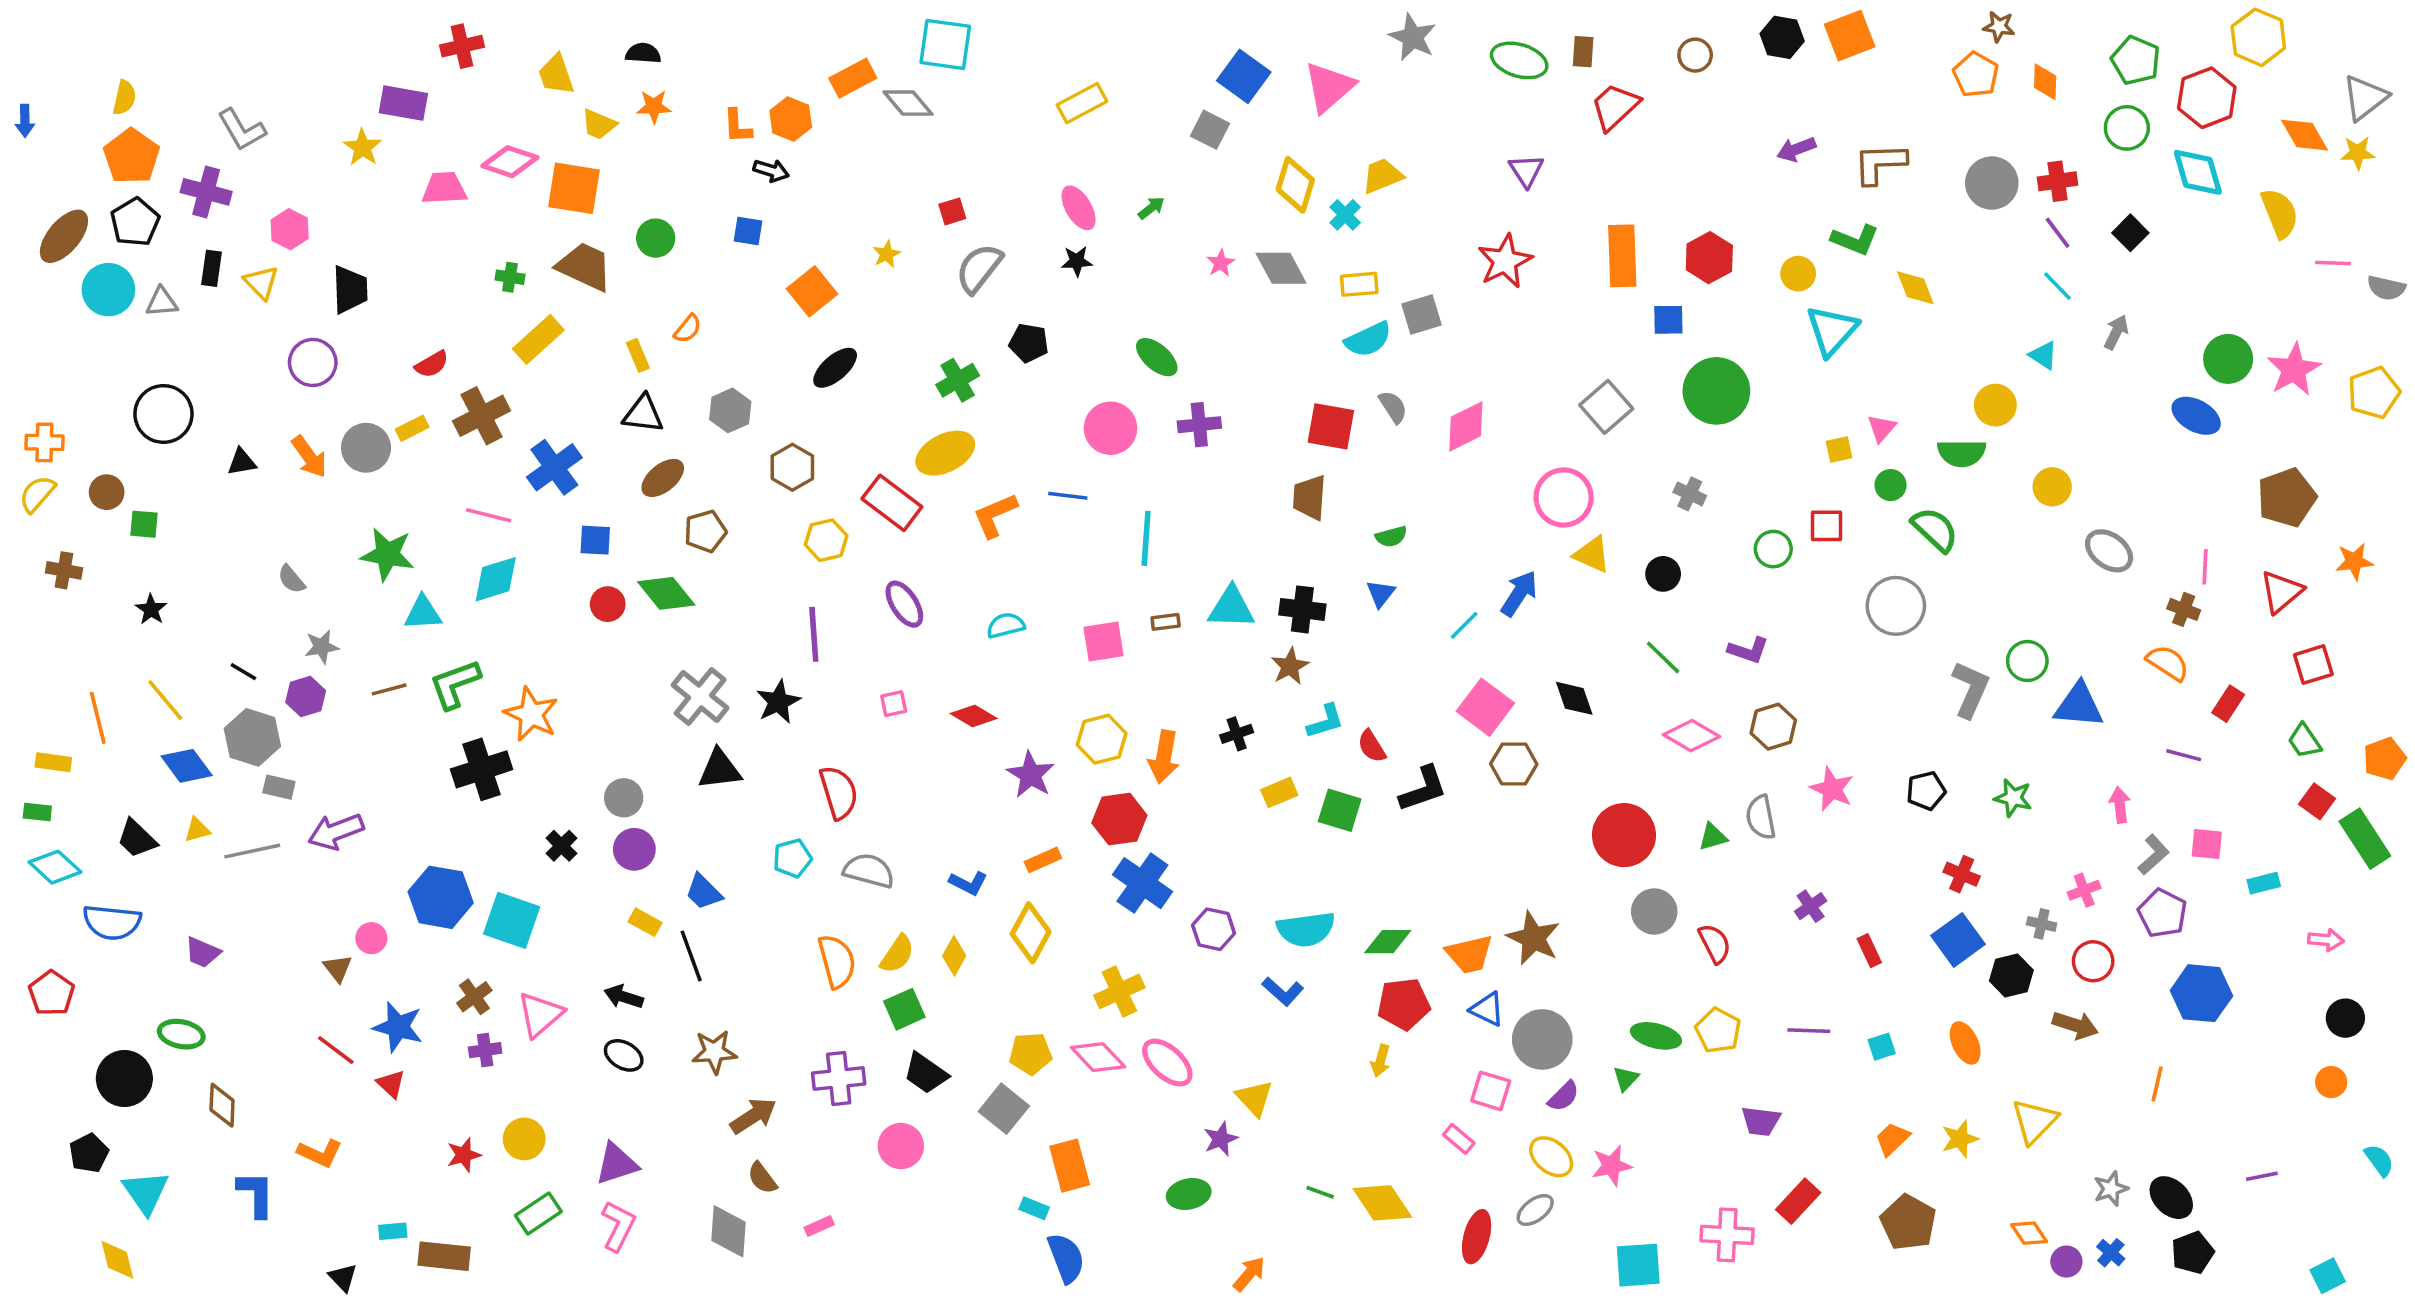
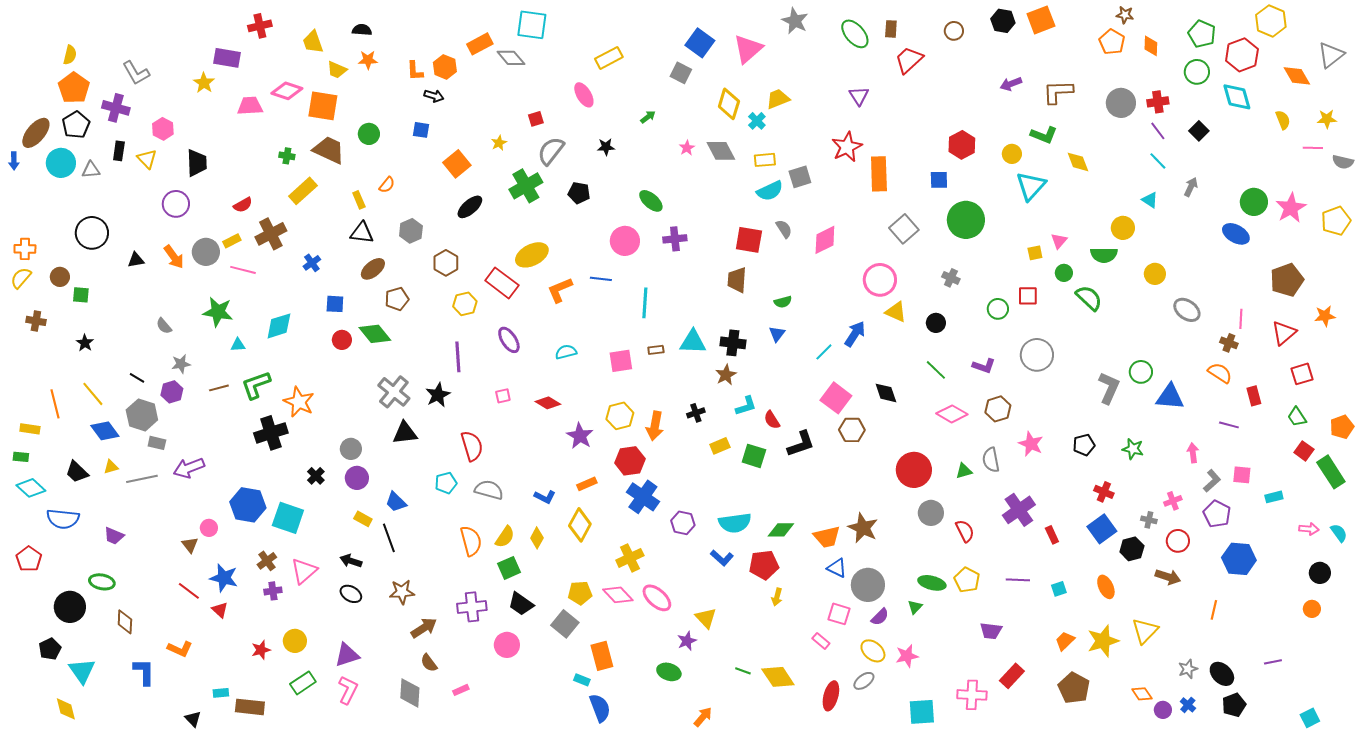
green ellipse: (1519, 60) -> (855, 34), turned 32
blue arrow: (25, 121) -> (14, 161), moved
yellow star: (2358, 153) -> (1327, 119), moved
pink ellipse: (1079, 208) -> (584, 95), moved
yellow semicircle: (2280, 213) -> (1283, 120), size x0.7
orange rectangle: (1622, 256) -> (879, 174), moved
green cross: (958, 380) -> (526, 186), moved, size x1.4
blue cross: (554, 467) -> (312, 263), size x0.6
pink line: (489, 515) -> (243, 270), moved
gray circle: (1896, 606) -> (1037, 355), moved
cyan triangle: (423, 613) -> (238, 345), size x0.7
red rectangle: (2228, 704) -> (1254, 396), turned -48
purple cross: (1811, 906) -> (1019, 510), size x1.8
red pentagon: (1404, 1004) -> (764, 565), moved
yellow star: (1960, 1139) -> (1103, 641), size x1.5
cyan semicircle: (2379, 1160) -> (1339, 533), moved
green ellipse: (1189, 1194) -> (669, 672), turned 30

